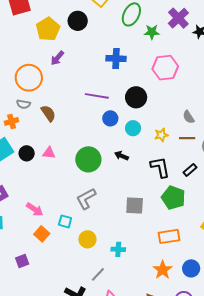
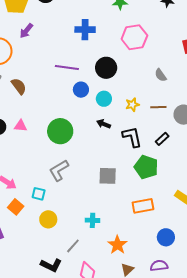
gray semicircle: (189, 117) -> (161, 75), moved
black arrow: (121, 156) -> (104, 124), moved
yellow circle: (87, 239) -> (48, 219), moved
orange star: (163, 270) -> (117, 245), moved

